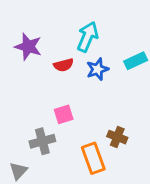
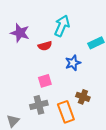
blue star: (97, 69) -> (73, 63), moved
gray cross: (42, 141) -> (39, 105), moved

